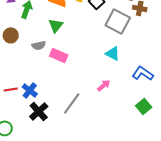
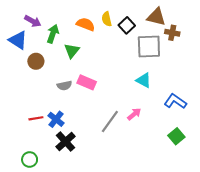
gray square: (118, 21) -> (149, 46), turned -30
green triangle: (56, 25) -> (72, 51), moved
gray semicircle: (39, 45) -> (64, 86), moved
gray line: (72, 103) -> (110, 121), moved

